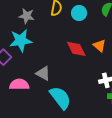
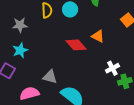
cyan star: (21, 41) -> (20, 50), size x0.7

